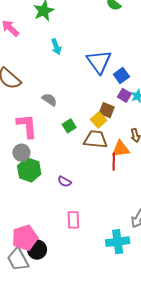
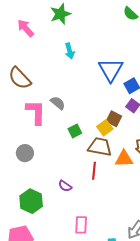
pink L-shape: (27, 126) -> (36, 112), moved
red line: (114, 162) -> (94, 171), moved
green hexagon: (29, 170) -> (31, 201), moved
pink rectangle: (73, 220) -> (81, 225), moved

